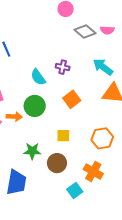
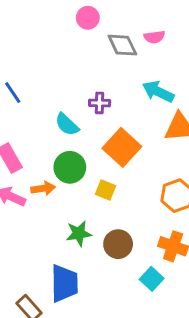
gray diamond: (85, 31) -> (122, 45), turned 35
orange square: (72, 99) -> (122, 147), size x1.4
yellow square: (63, 136) -> (105, 190), moved, turned 32

